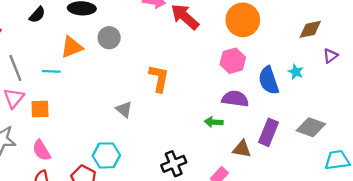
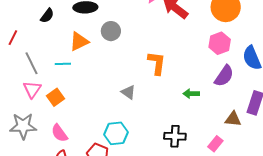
purple semicircle: (235, 99) -> (224, 76), turned 120
orange square: (40, 109) -> (55, 97), turned -30
green arrow: (214, 122) -> (191, 94), moved
black cross: (174, 164) -> (175, 136), turned 30

